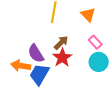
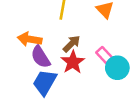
pink rectangle: (95, 42) -> (104, 55), moved
orange arrow: (21, 66) -> (30, 39), moved

